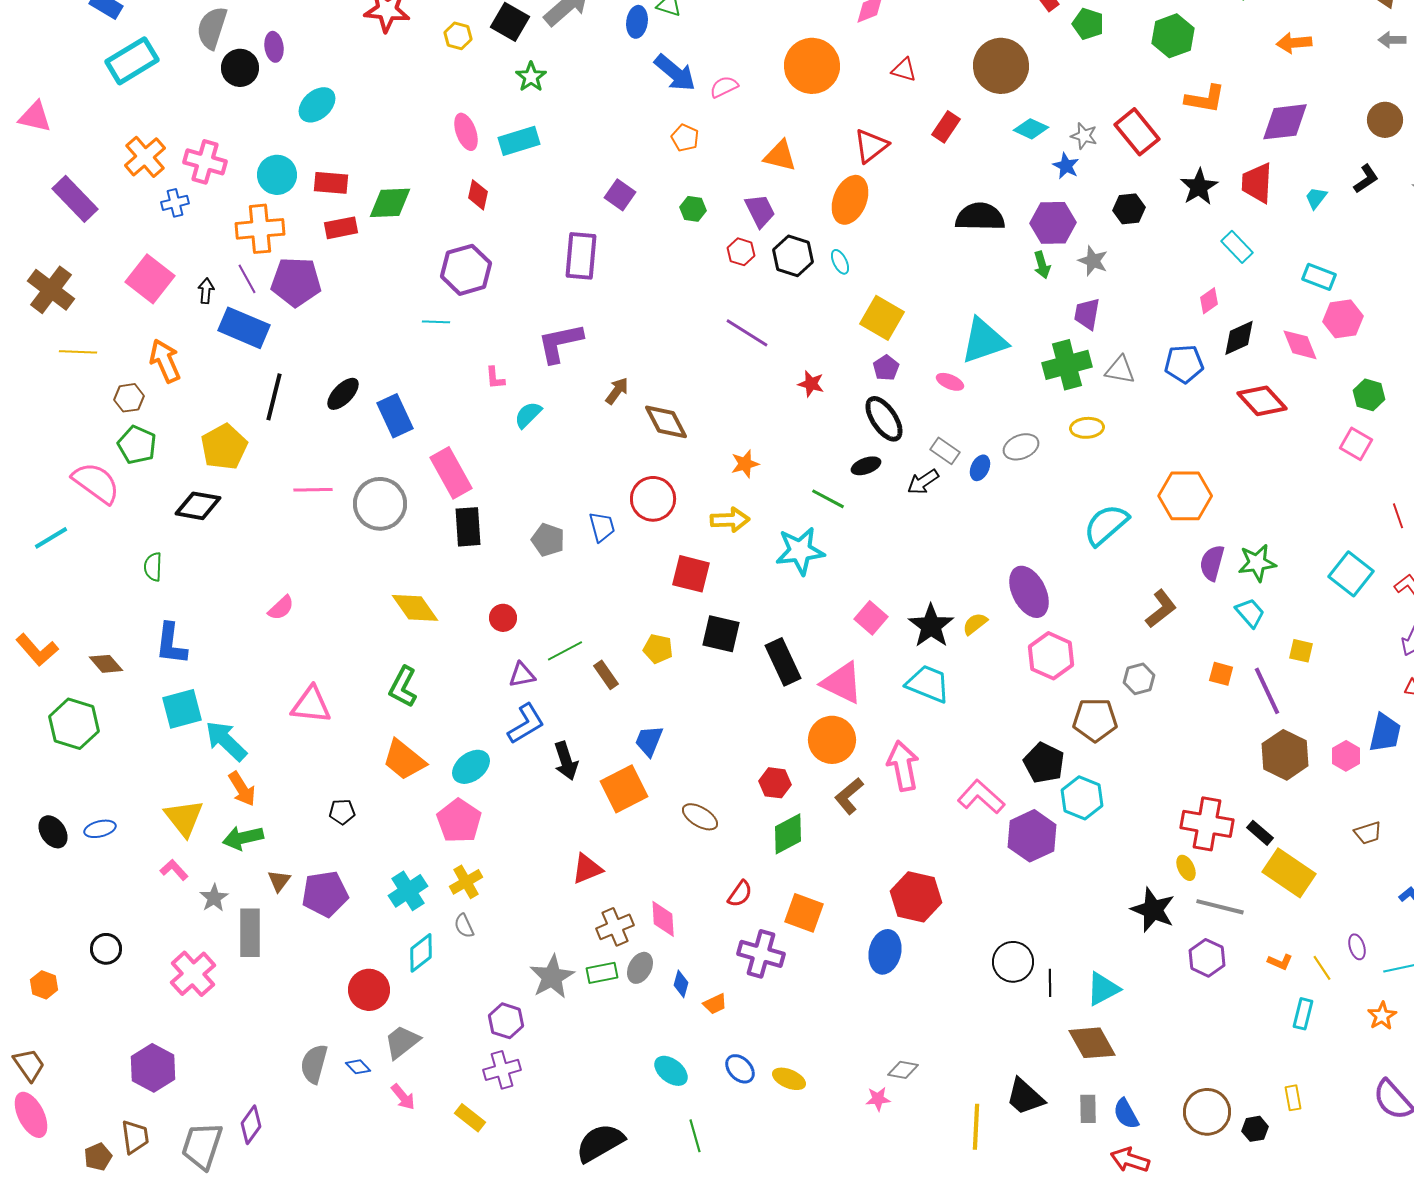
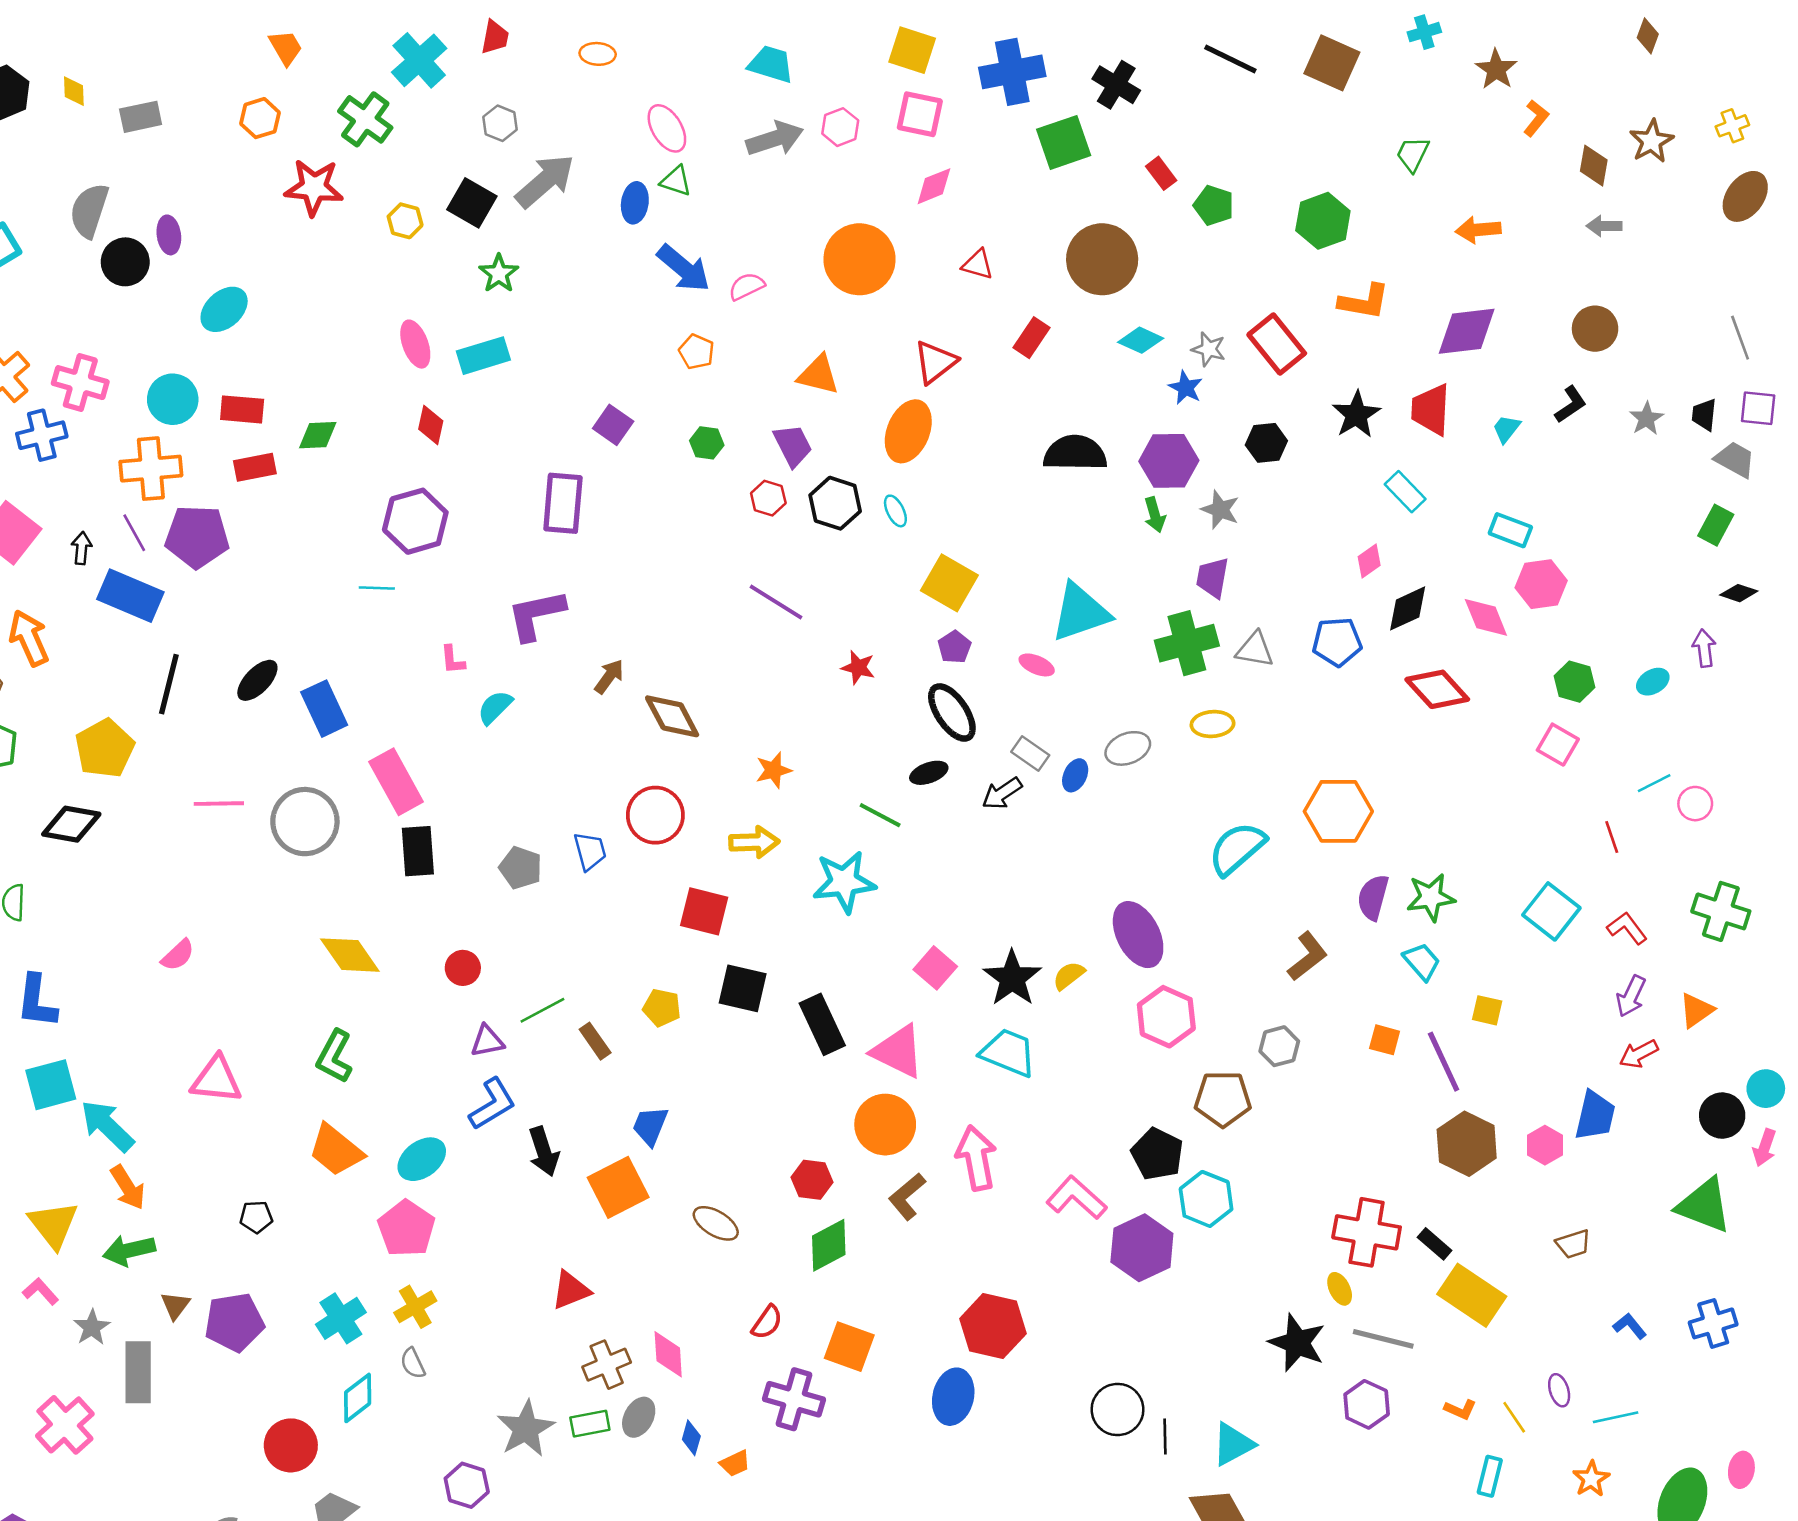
blue cross: (175, 203) -> (42, 435), size x1.4
green diamond: (390, 203) -> (318, 435), size x0.7

